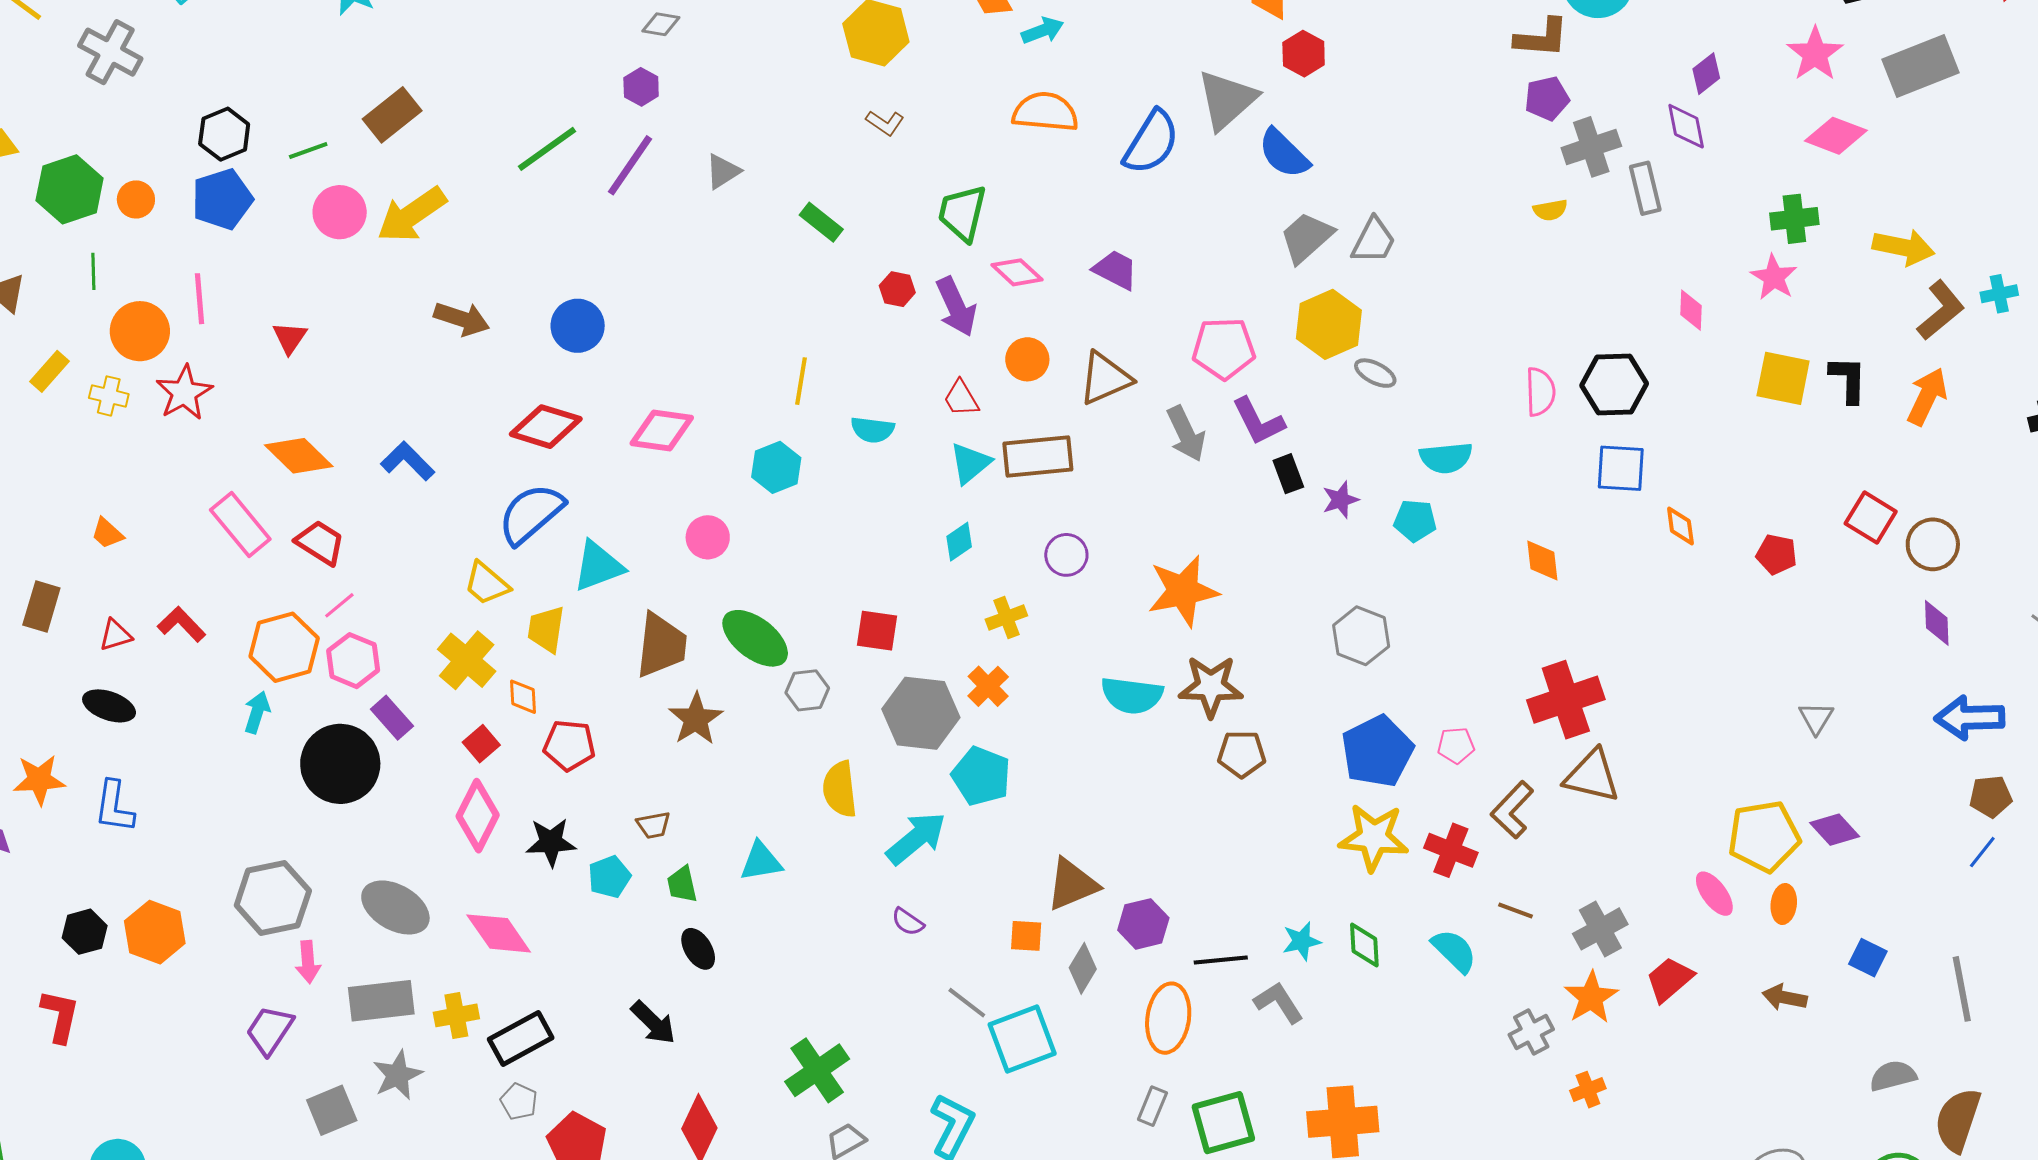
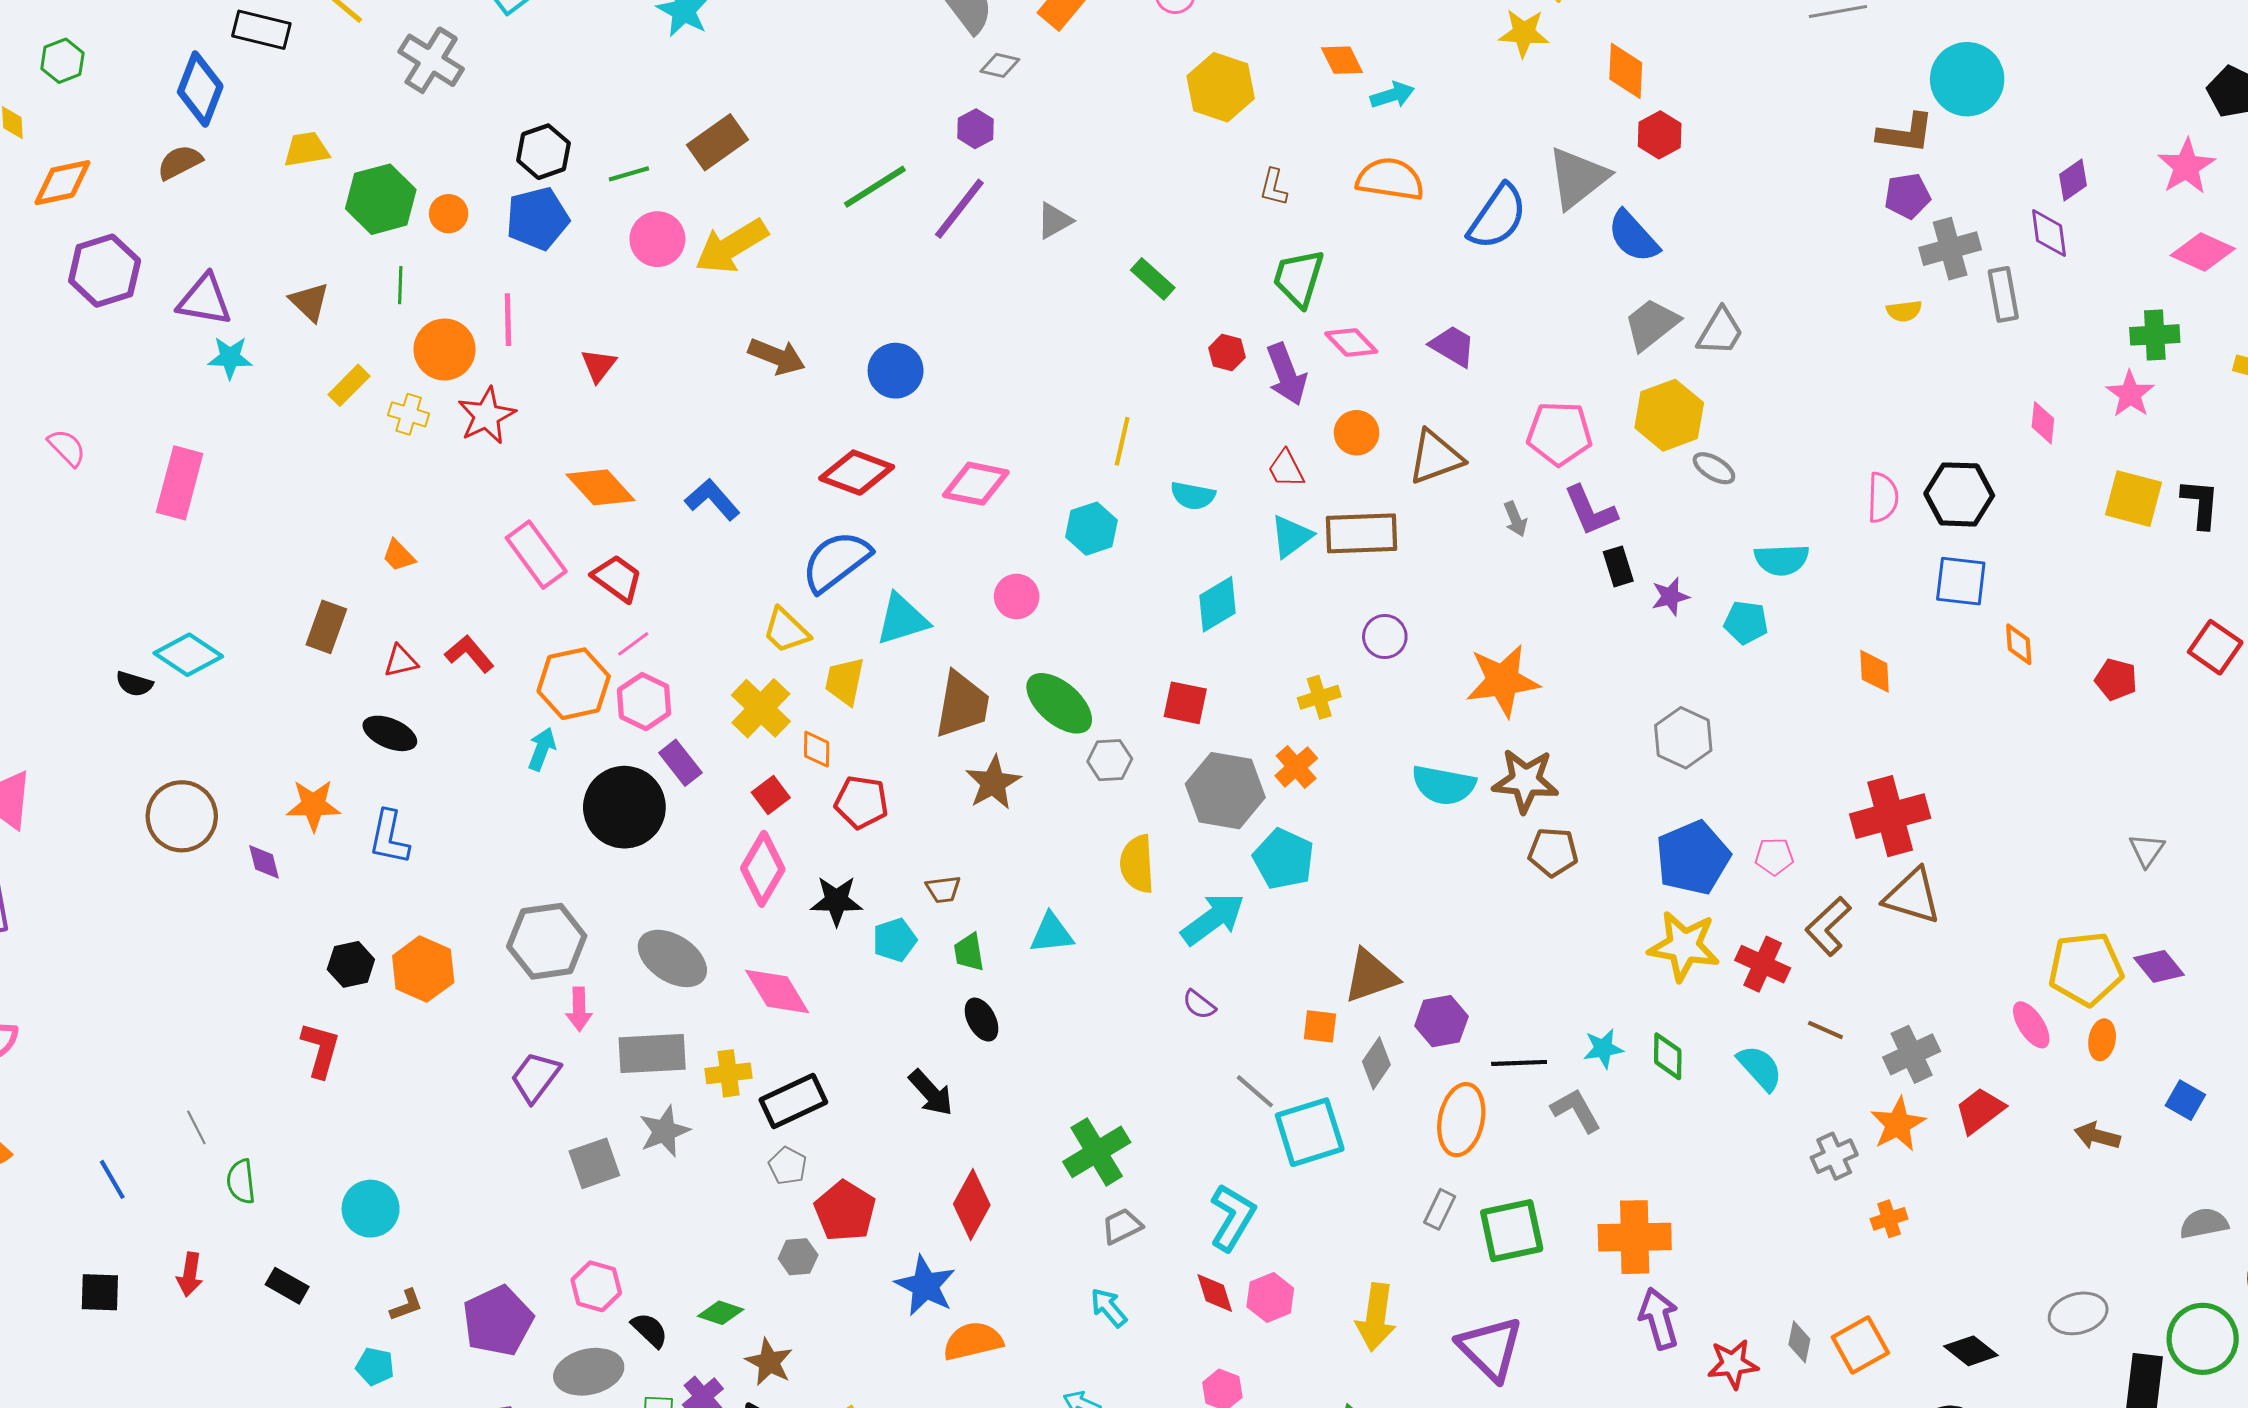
brown L-shape: (885, 123) -> (1274, 187), moved, turned 66
gray arrow: (1186, 434) -> (1515, 519), size x0.6
cyan diamond: (959, 542) -> (1217, 604), moved, size x1.4

